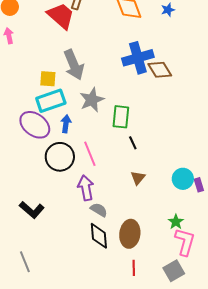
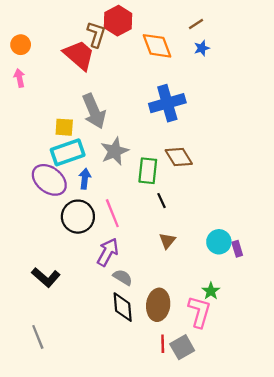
brown diamond: (160, 70) -> (179, 157), moved
purple arrow: (86, 188) -> (108, 252), turned 40
pink L-shape: (185, 242) -> (199, 312), moved
gray square: (174, 271) -> (182, 347), moved

